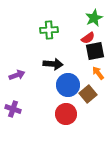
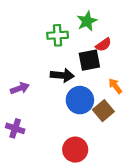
green star: (94, 18) -> (87, 21), moved
black square: (95, 51) -> (89, 60), moved
red circle: (66, 114) -> (75, 150), moved

